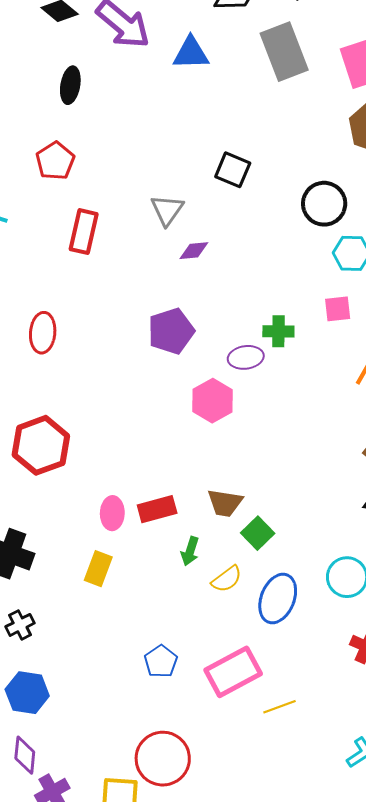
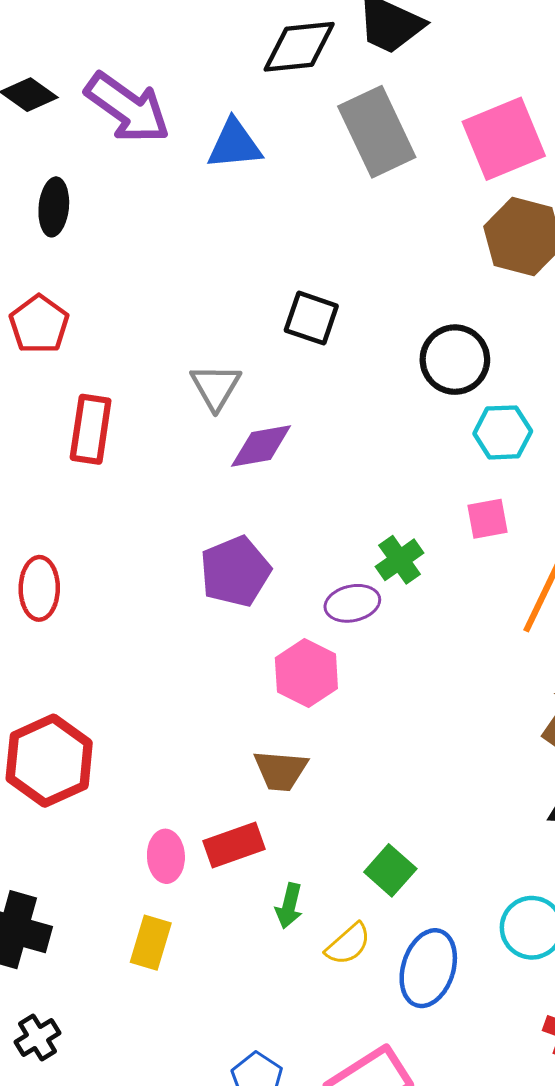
purple diamond: (194, 251) -> (261, 446), size x1.4
green cross: (278, 331) -> (400, 560), turned -32
brown trapezoid: (225, 503) -> (281, 770), moved

